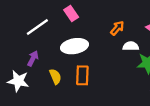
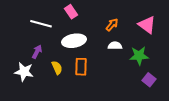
white line: (37, 27) -> (41, 24), turned 50
white semicircle: (131, 46) -> (115, 46), moved

